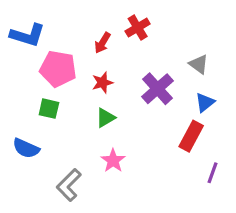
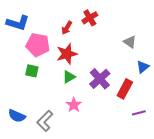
red star: (102, 83) -> (67, 54), size x1.5
purple cross: (157, 89) -> (100, 79), moved
blue triangle: (205, 102) -> (143, 67), moved
blue semicircle: (26, 148) -> (17, 116), moved
purple line: (213, 173) -> (139, 113), turned 56

